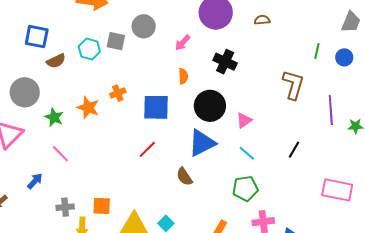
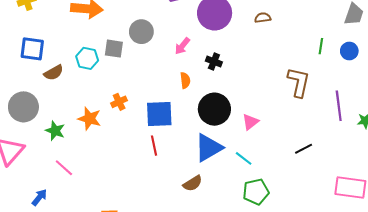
black cross: (225, 62) -> (214, 61), moved, size x0.7
red line: (147, 149) -> (154, 146), moved, turned -54
black line: (294, 150) -> (304, 149), turned 36
cyan line: (247, 153) -> (244, 158), moved
brown semicircle: (184, 177) -> (193, 183), turned -84

